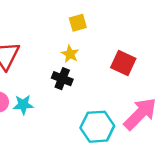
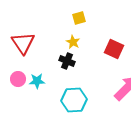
cyan hexagon: (97, 127) -> (74, 100), moved

